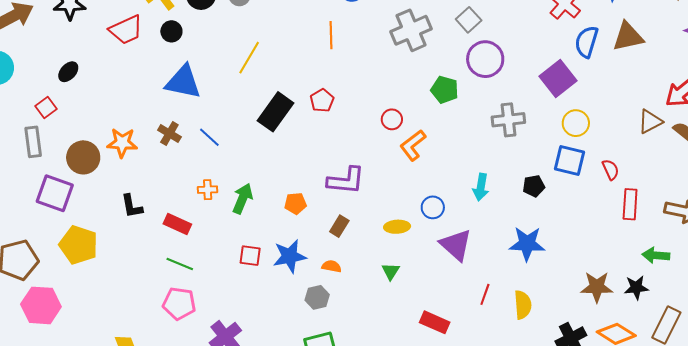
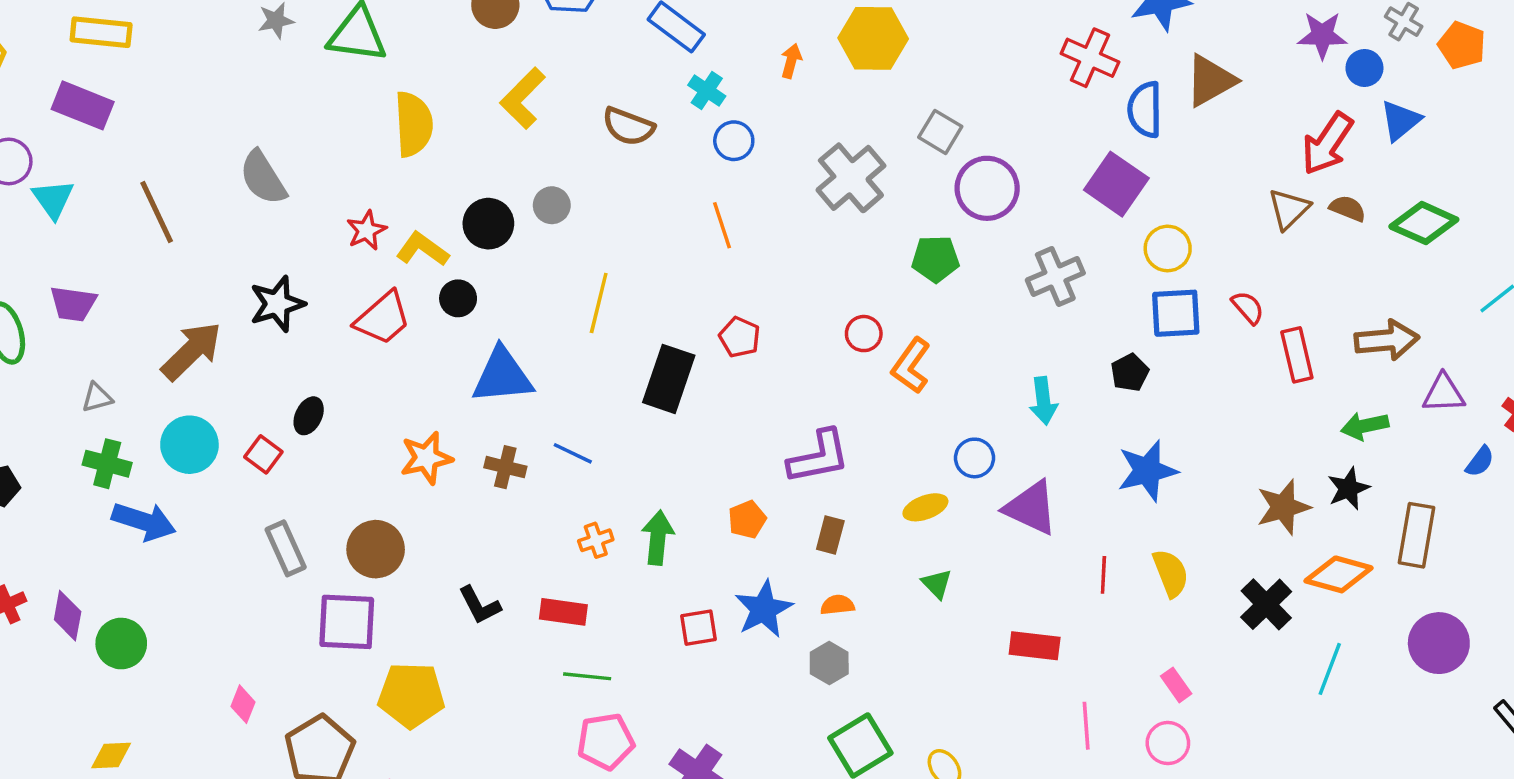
red square: (46, 108) -> (263, 454), moved
orange star: (122, 143) -> (426, 458), moved

